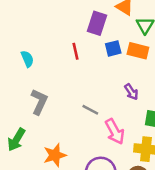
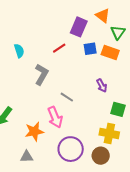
red line: (76, 51) -> (59, 48), turned 64
gray L-shape: (39, 102) -> (42, 74), moved
pink arrow: (115, 132) -> (55, 117), moved

